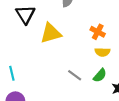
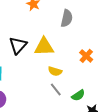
black triangle: (25, 15) -> (18, 45), moved
yellow semicircle: (102, 52) -> (55, 71), moved

